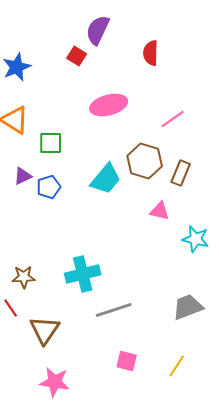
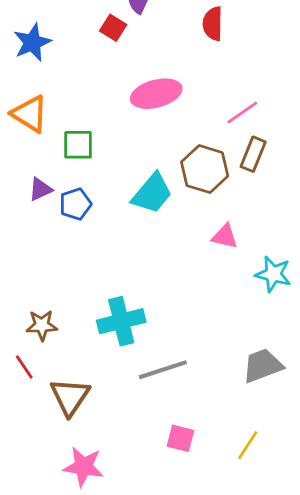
brown rectangle: (181, 173) -> (253, 154), moved

